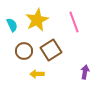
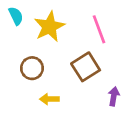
cyan semicircle: (12, 25) -> (16, 16), moved
brown square: (51, 50) -> (86, 67), moved

